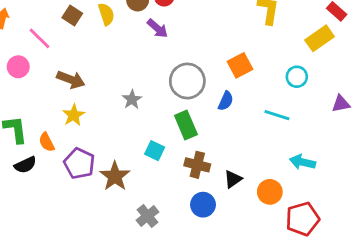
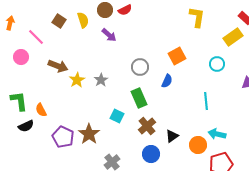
purple arrow: (158, 28) -> (109, 35), moved
gray circle: (187, 81) -> (140, 67), size x0.7
yellow star: (74, 115) -> (77, 80), moved
cyan line: (277, 115) -> (206, 101), moved, turned 66
cyan arrow: (302, 162) -> (217, 134), moved
purple pentagon: (79, 163) -> (63, 137), moved
brown cross: (197, 165) -> (147, 126), turned 36

